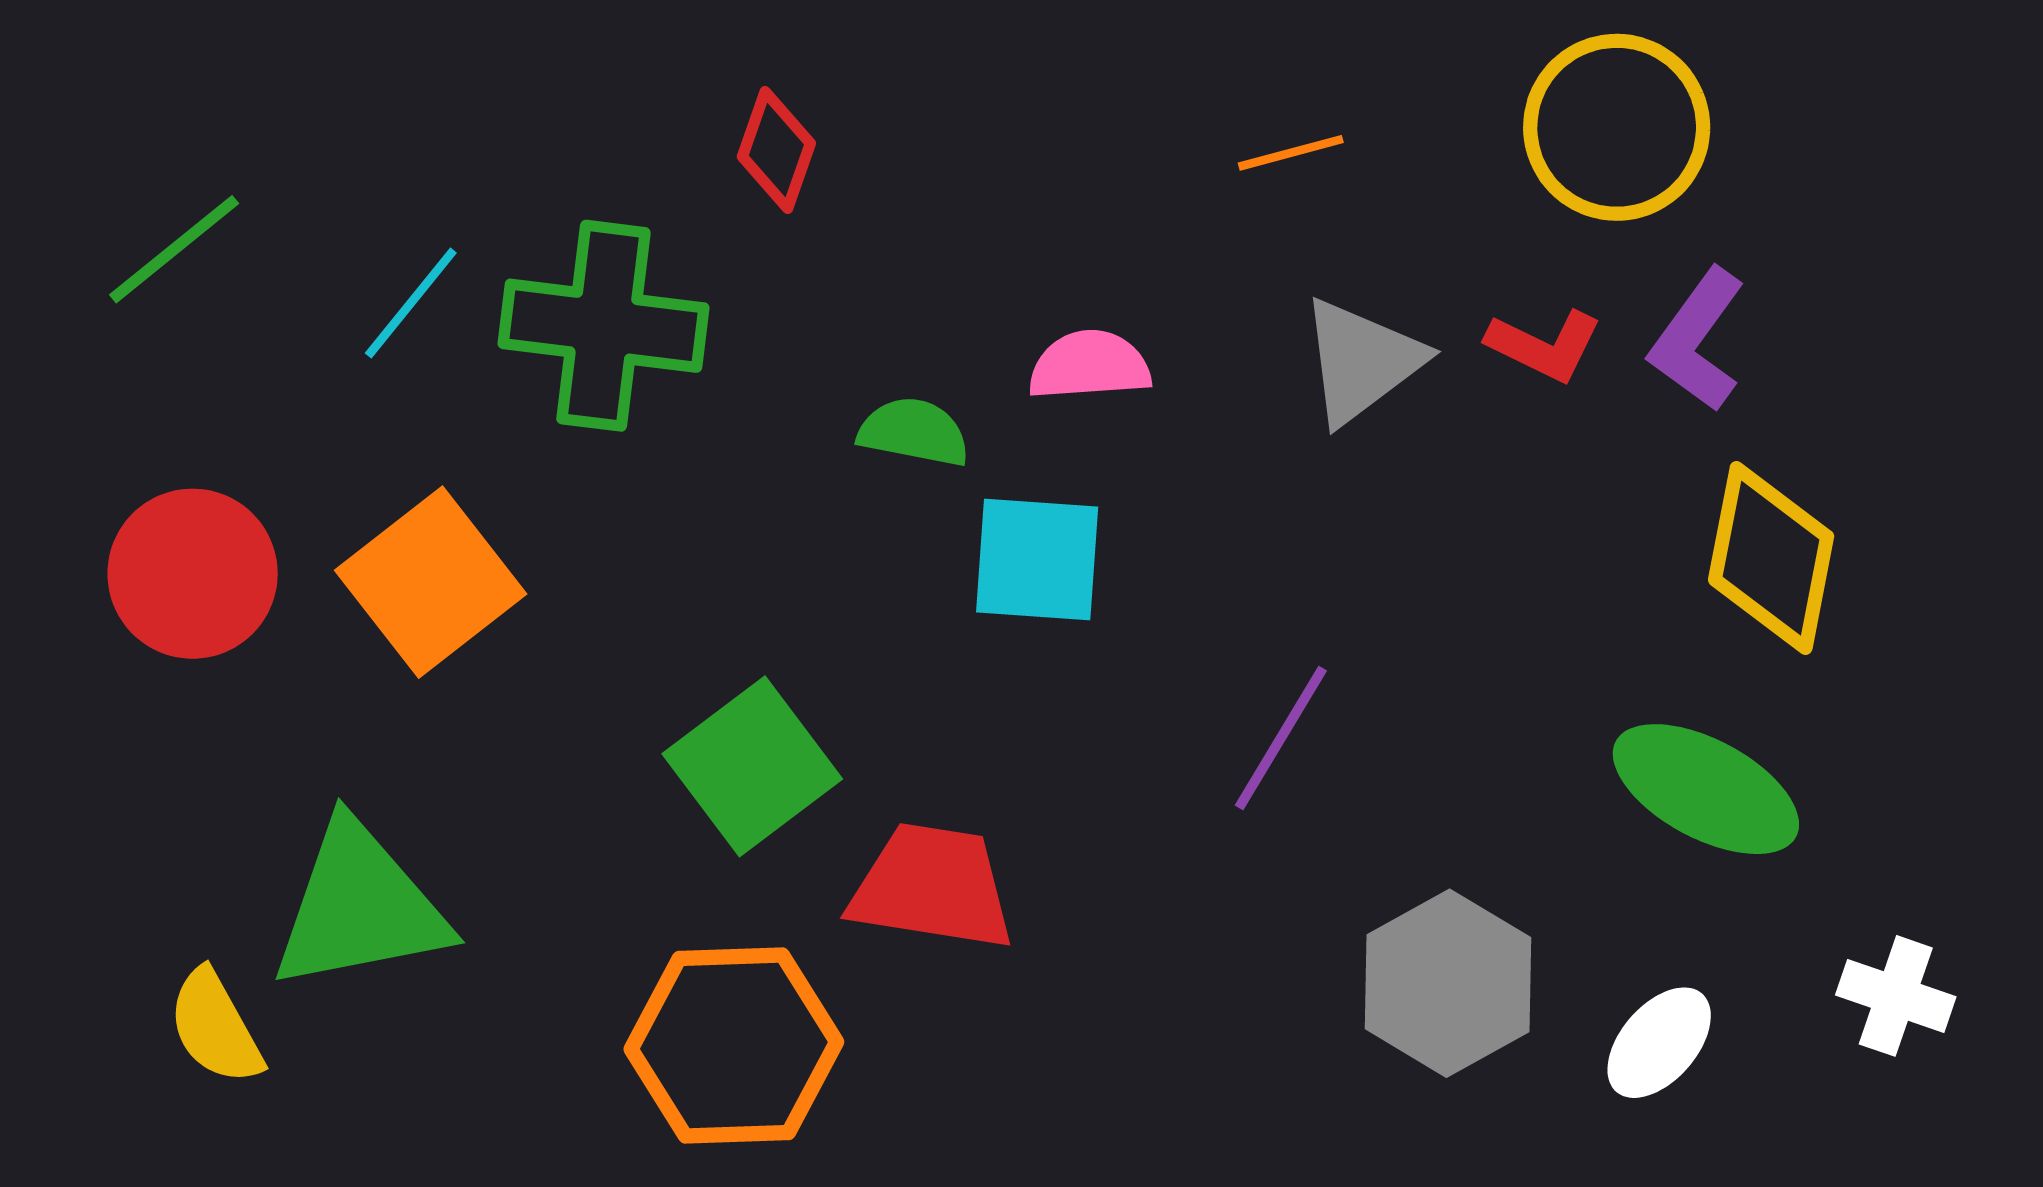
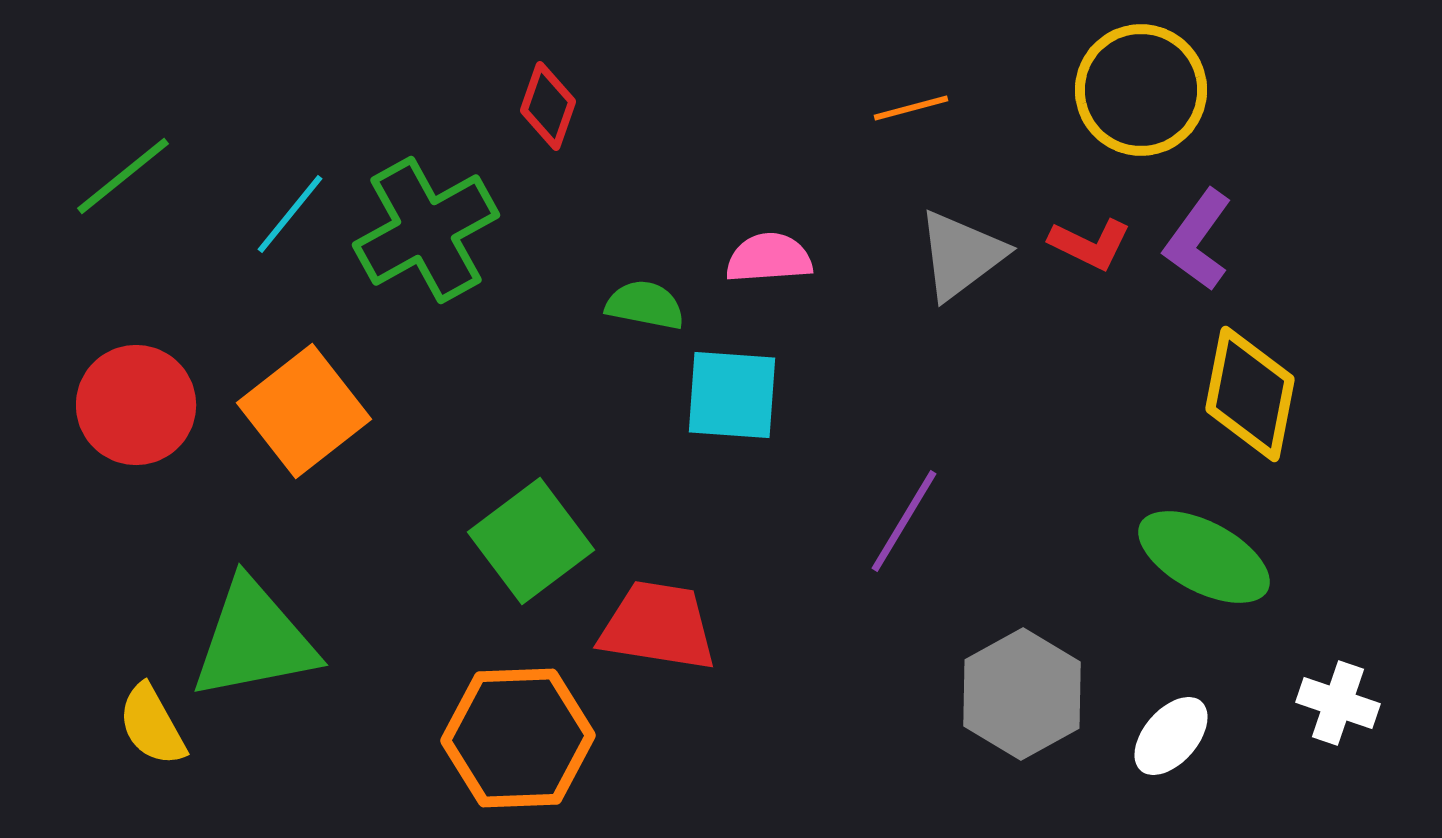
green cross: (603, 326) -> (426, 230), turned -36

